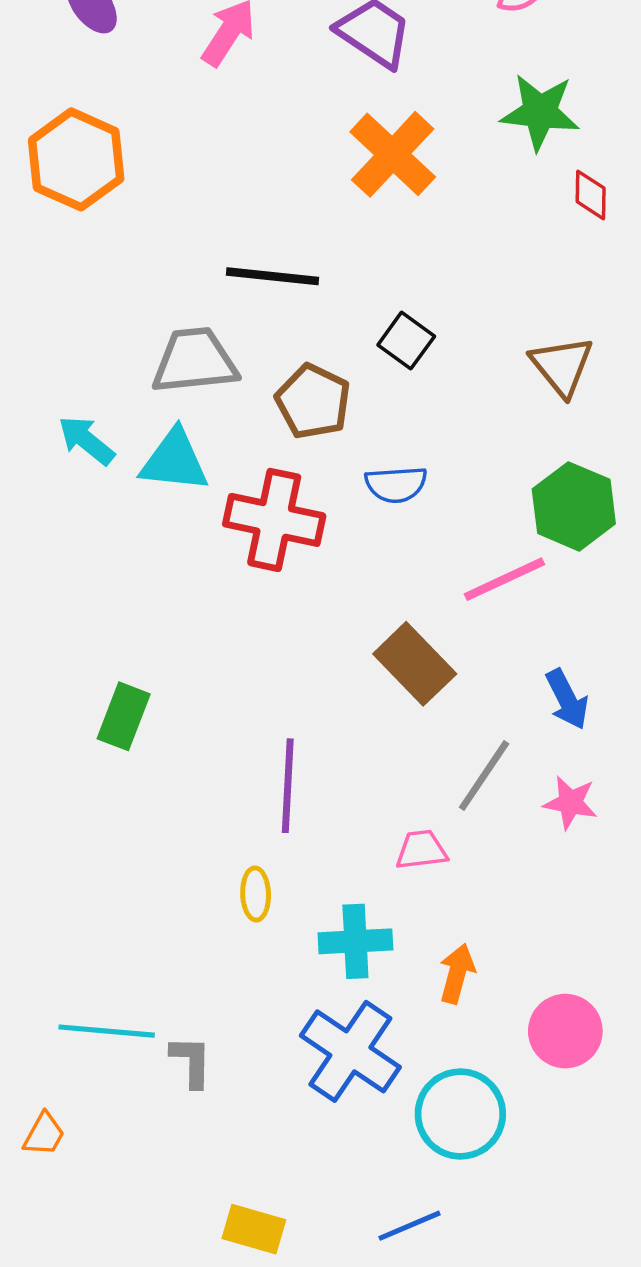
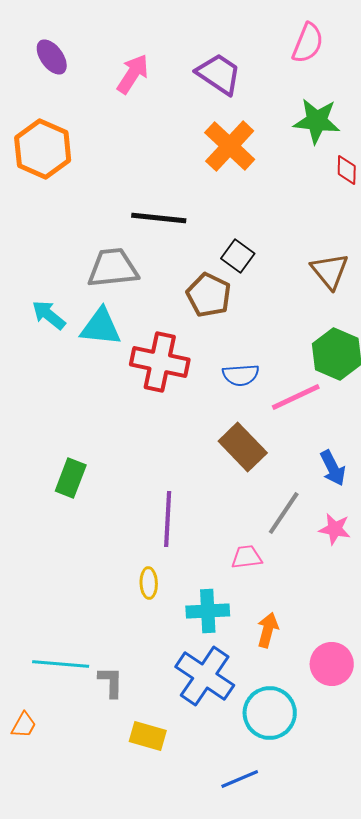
brown pentagon: (313, 401) -> (209, 295), moved
blue semicircle: (396, 484) -> (241, 375), moved
yellow rectangle: (254, 1229) -> (148, 736), moved

